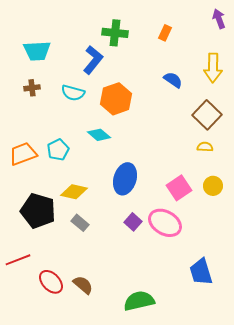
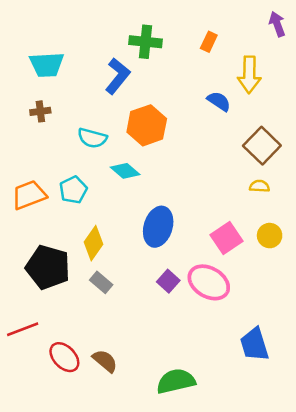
yellow arrow: (213, 68) -> (249, 75), moved
cyan semicircle: (73, 93) -> (92, 138), moved
yellow diamond: (74, 192) -> (94, 243), turned -68

